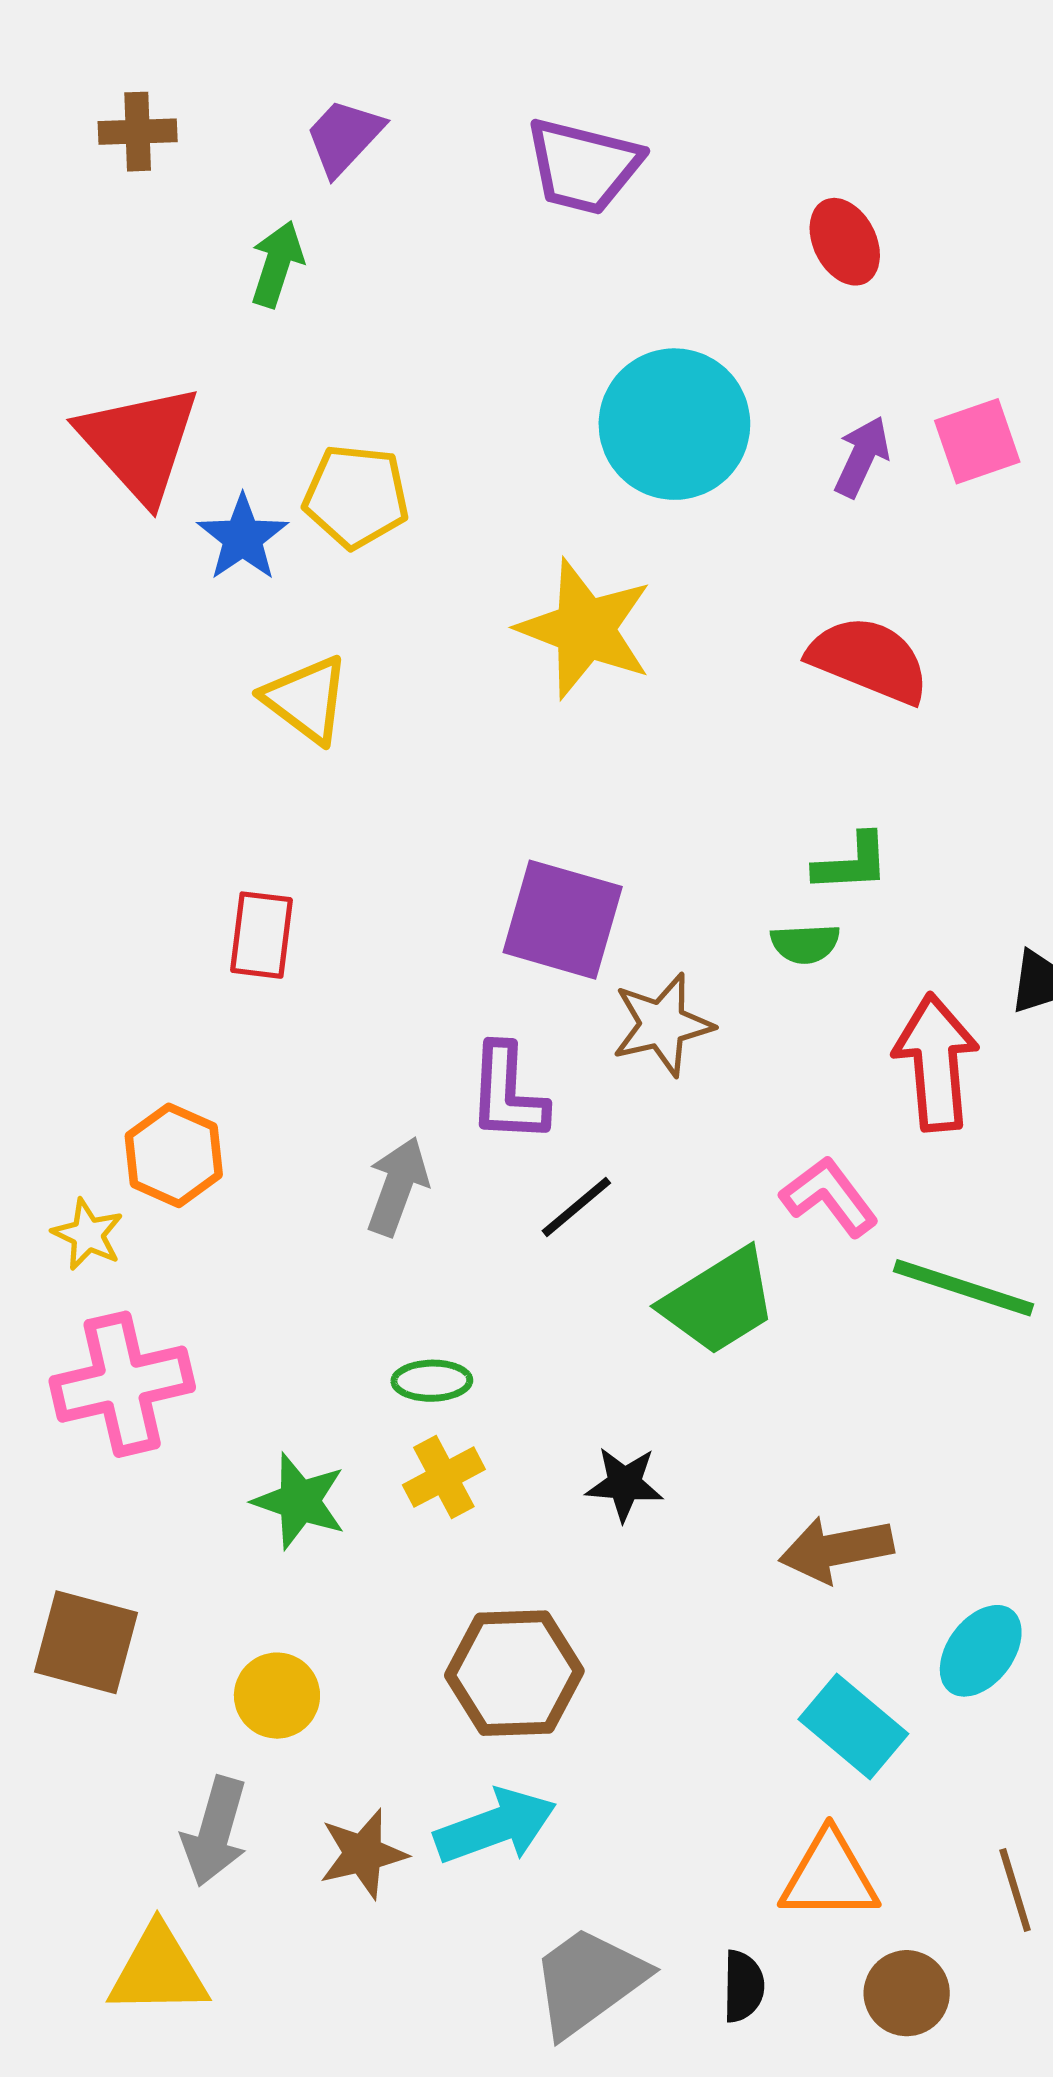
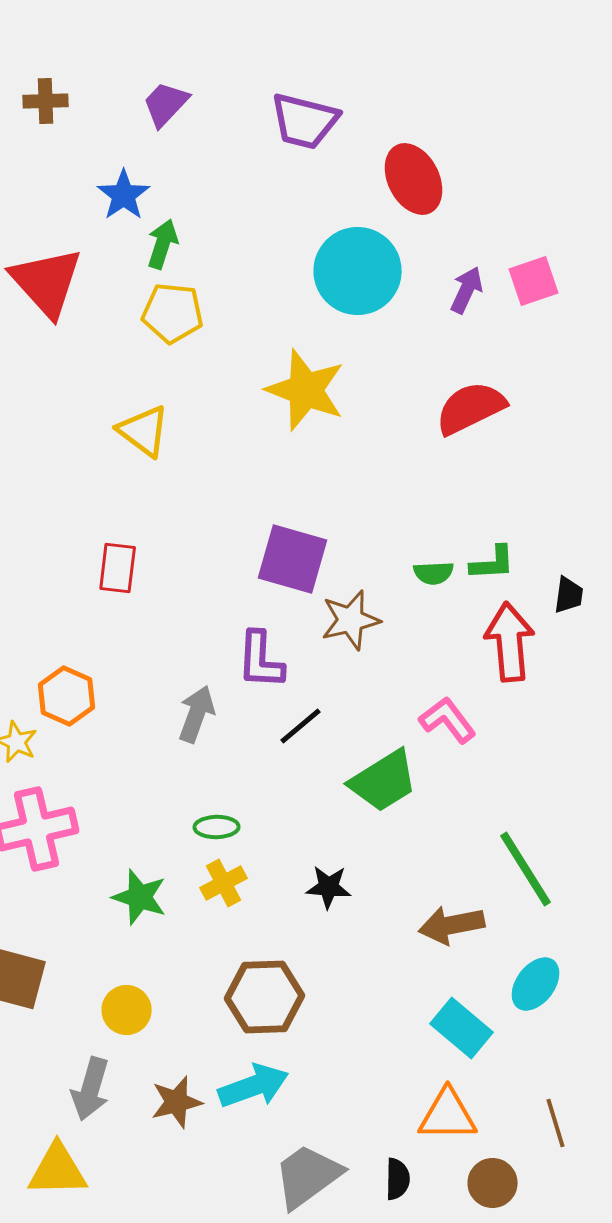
red ellipse: (845, 242) -> (414, 179), moved, size x1.4
green arrow: (277, 264) -> (163, 244), moved
blue star: (243, 538) -> (124, 195), moved
red semicircle: (869, 660) -> (471, 408), turned -48
green L-shape: (852, 863) -> (493, 563), moved
green line: (963, 1288) -> (526, 869), moved, turned 40

